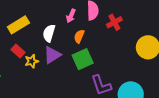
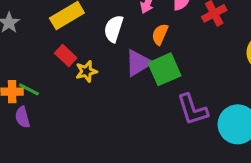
purple triangle: (52, 55) -> (138, 63), moved

